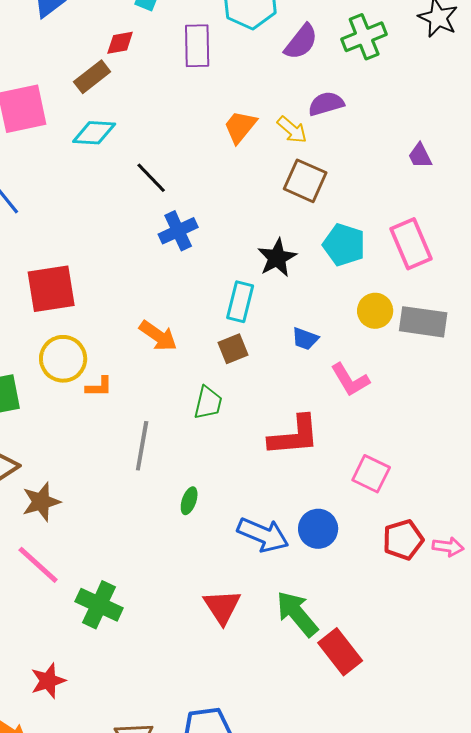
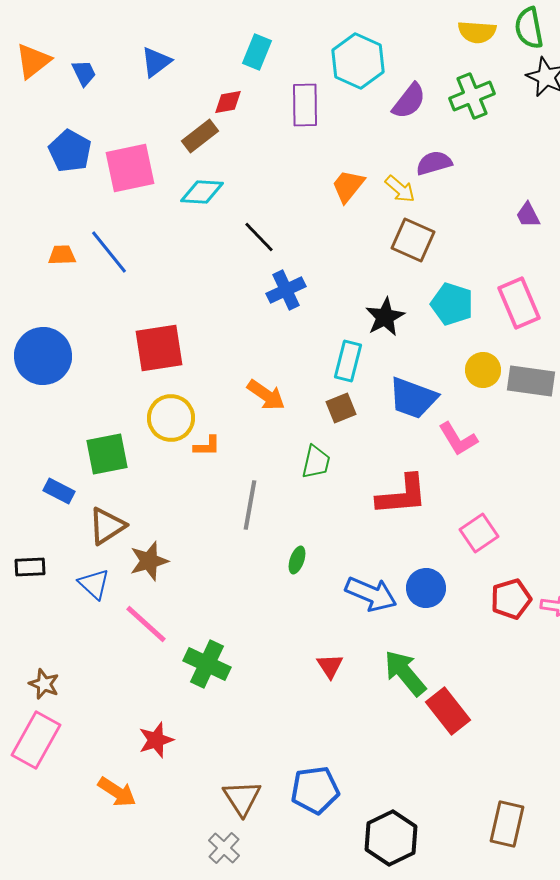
blue trapezoid: (305, 339) -> (413, 398), size x1.8
pink square: (371, 474) -> (479, 533), turned 30
red triangle: (222, 607) -> (330, 666), size x0.7

